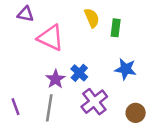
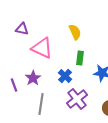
green rectangle: (116, 28) -> (80, 58), moved
purple star: (56, 79) -> (33, 78), moved
purple line: (16, 107) -> (14, 85), moved

